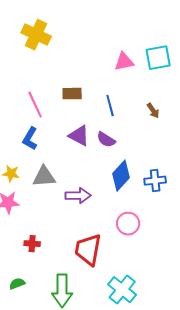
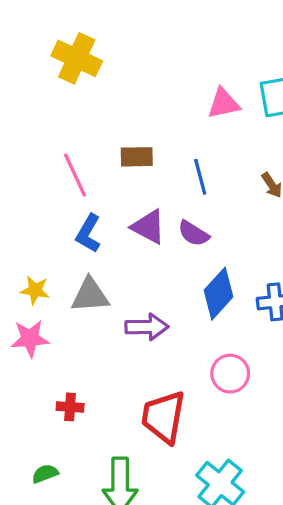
blue L-shape: (30, 139) -> (88, 233), moved

